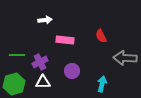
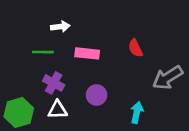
green line: (17, 55) -> (43, 52), moved
gray arrow: (125, 58) -> (168, 78), turned -35
purple cross: (40, 62) -> (54, 83), turned -35

